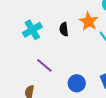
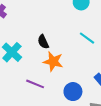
orange star: (89, 21) -> (53, 61), moved

